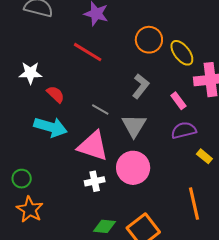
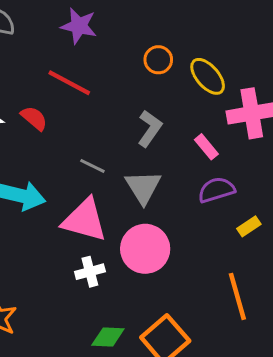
orange circle: (149, 40) -> (158, 60), size x0.7
red semicircle: (56, 94) -> (34, 118), moved
yellow rectangle: (204, 156) -> (249, 226), turned -70

